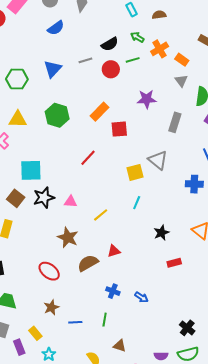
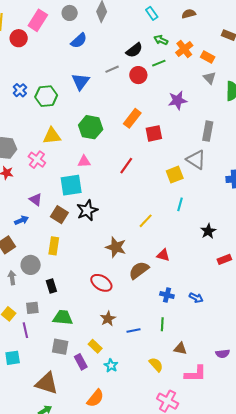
brown semicircle: (159, 15) -> (189, 14), moved
gray rectangle: (175, 122) -> (208, 131), moved
pink triangle: (71, 202) -> (84, 161), moved
red triangle: (114, 251) -> (163, 255), turned 40

